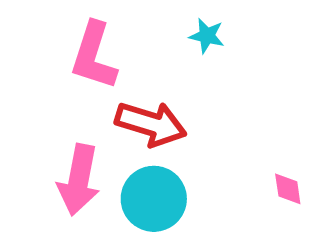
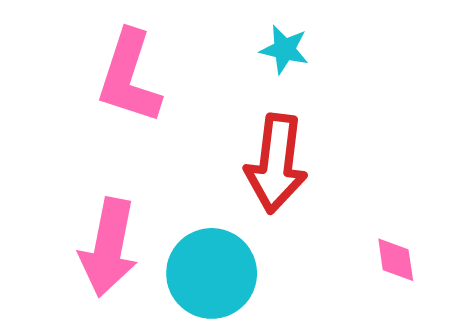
red arrow: (151, 124) -> (276, 164), moved, turned 80

